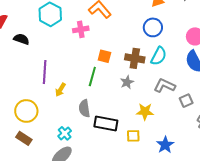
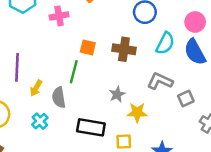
cyan semicircle: (159, 56) -> (165, 43), moved
gray star: (127, 82) -> (117, 94), moved
gray semicircle: (84, 108) -> (59, 97), moved
cyan cross: (65, 133) -> (40, 121), moved

